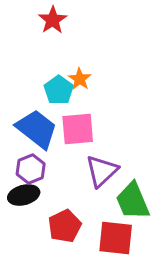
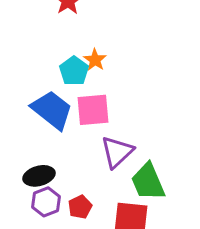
purple hexagon: (31, 169) -> (46, 202), moved
red pentagon: (65, 226) -> (80, 207), size x0.7

